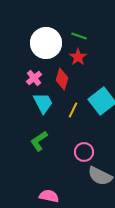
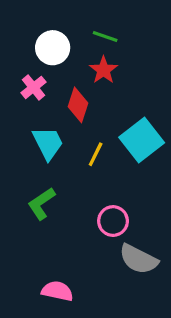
white circle: (46, 43) -> (53, 48), size x0.7
pink cross: (34, 78) -> (34, 87), moved

